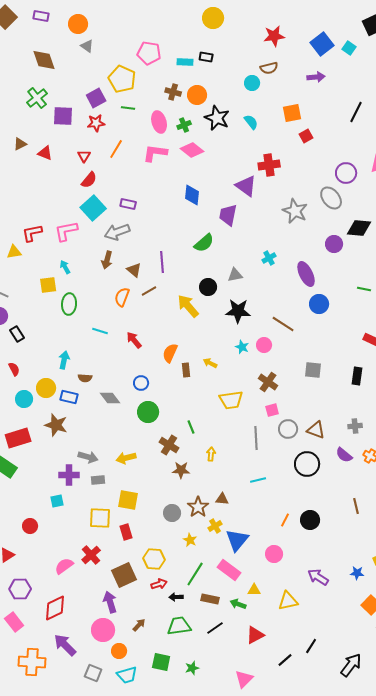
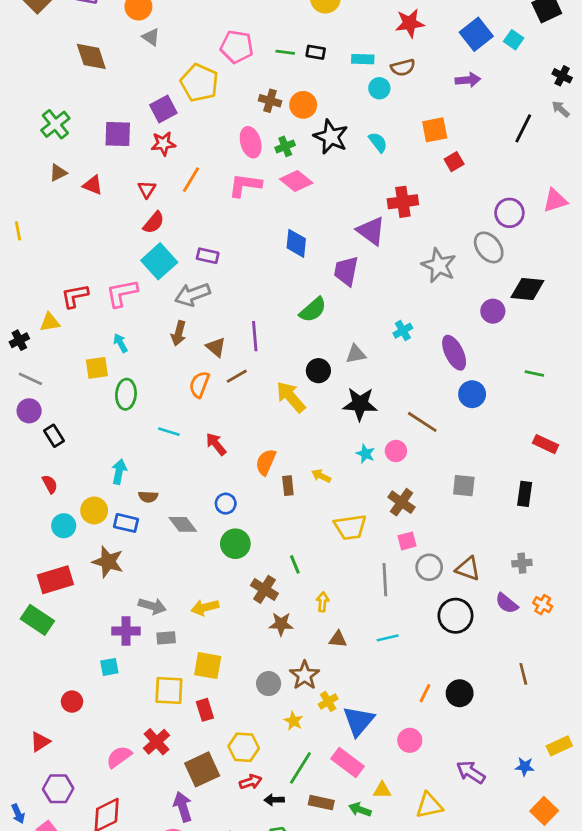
cyan rectangle: (185, 62) -> (363, 59), moved
green cross: (37, 98) -> (55, 124), moved
green line: (128, 108) -> (285, 52), moved
brown triangle: (222, 499) -> (338, 639), moved

